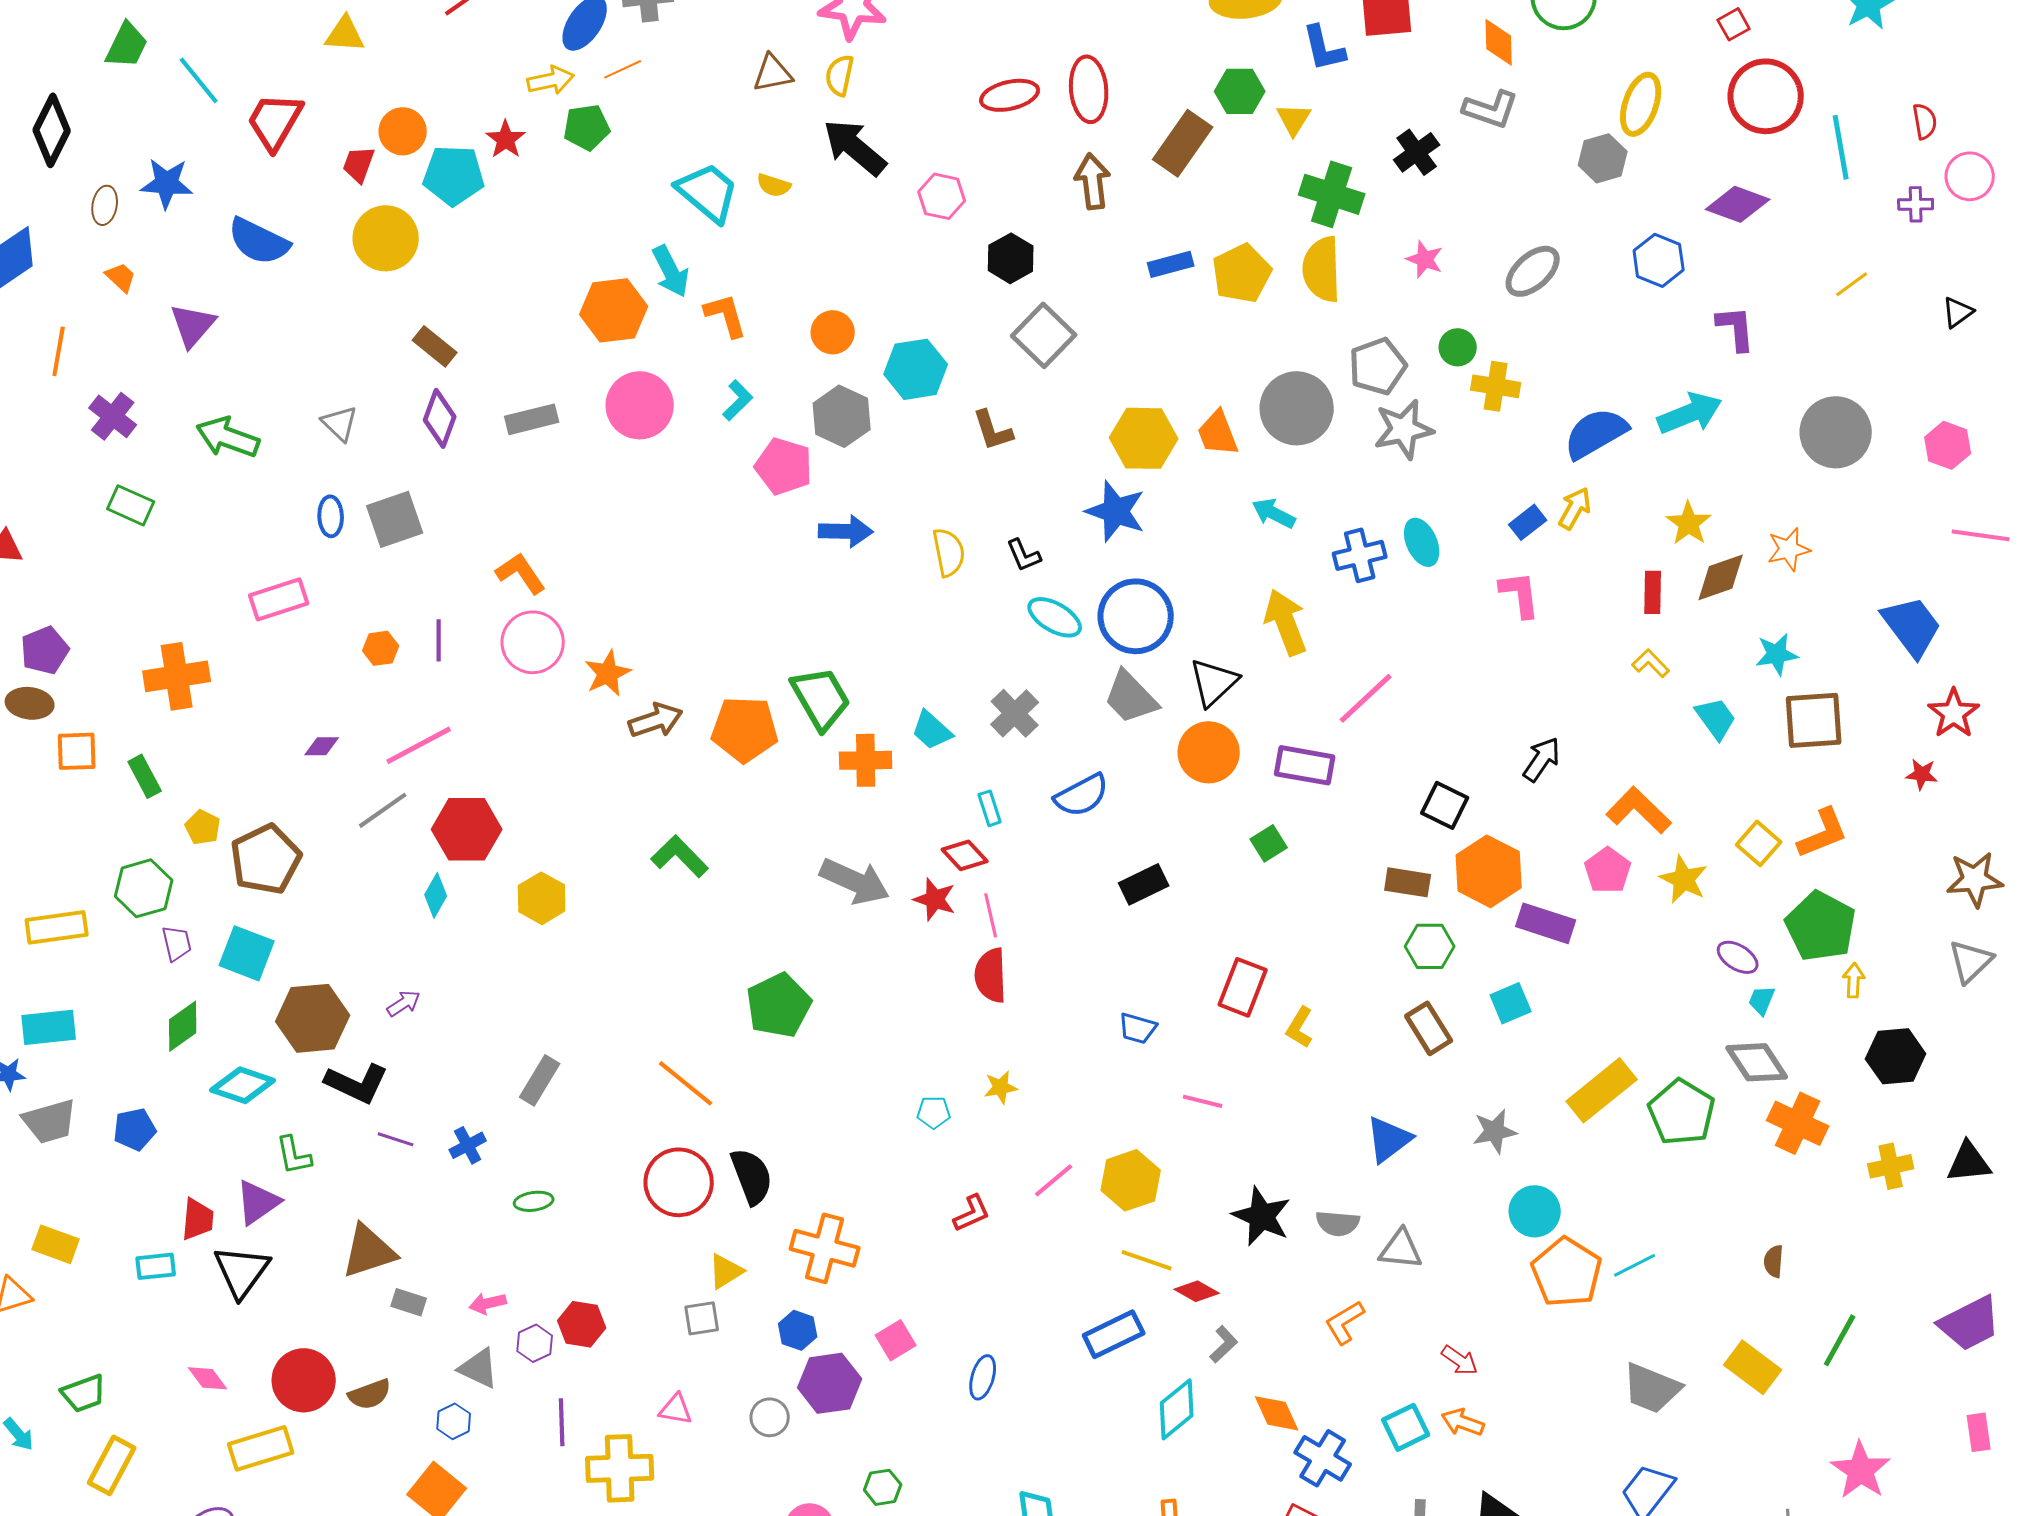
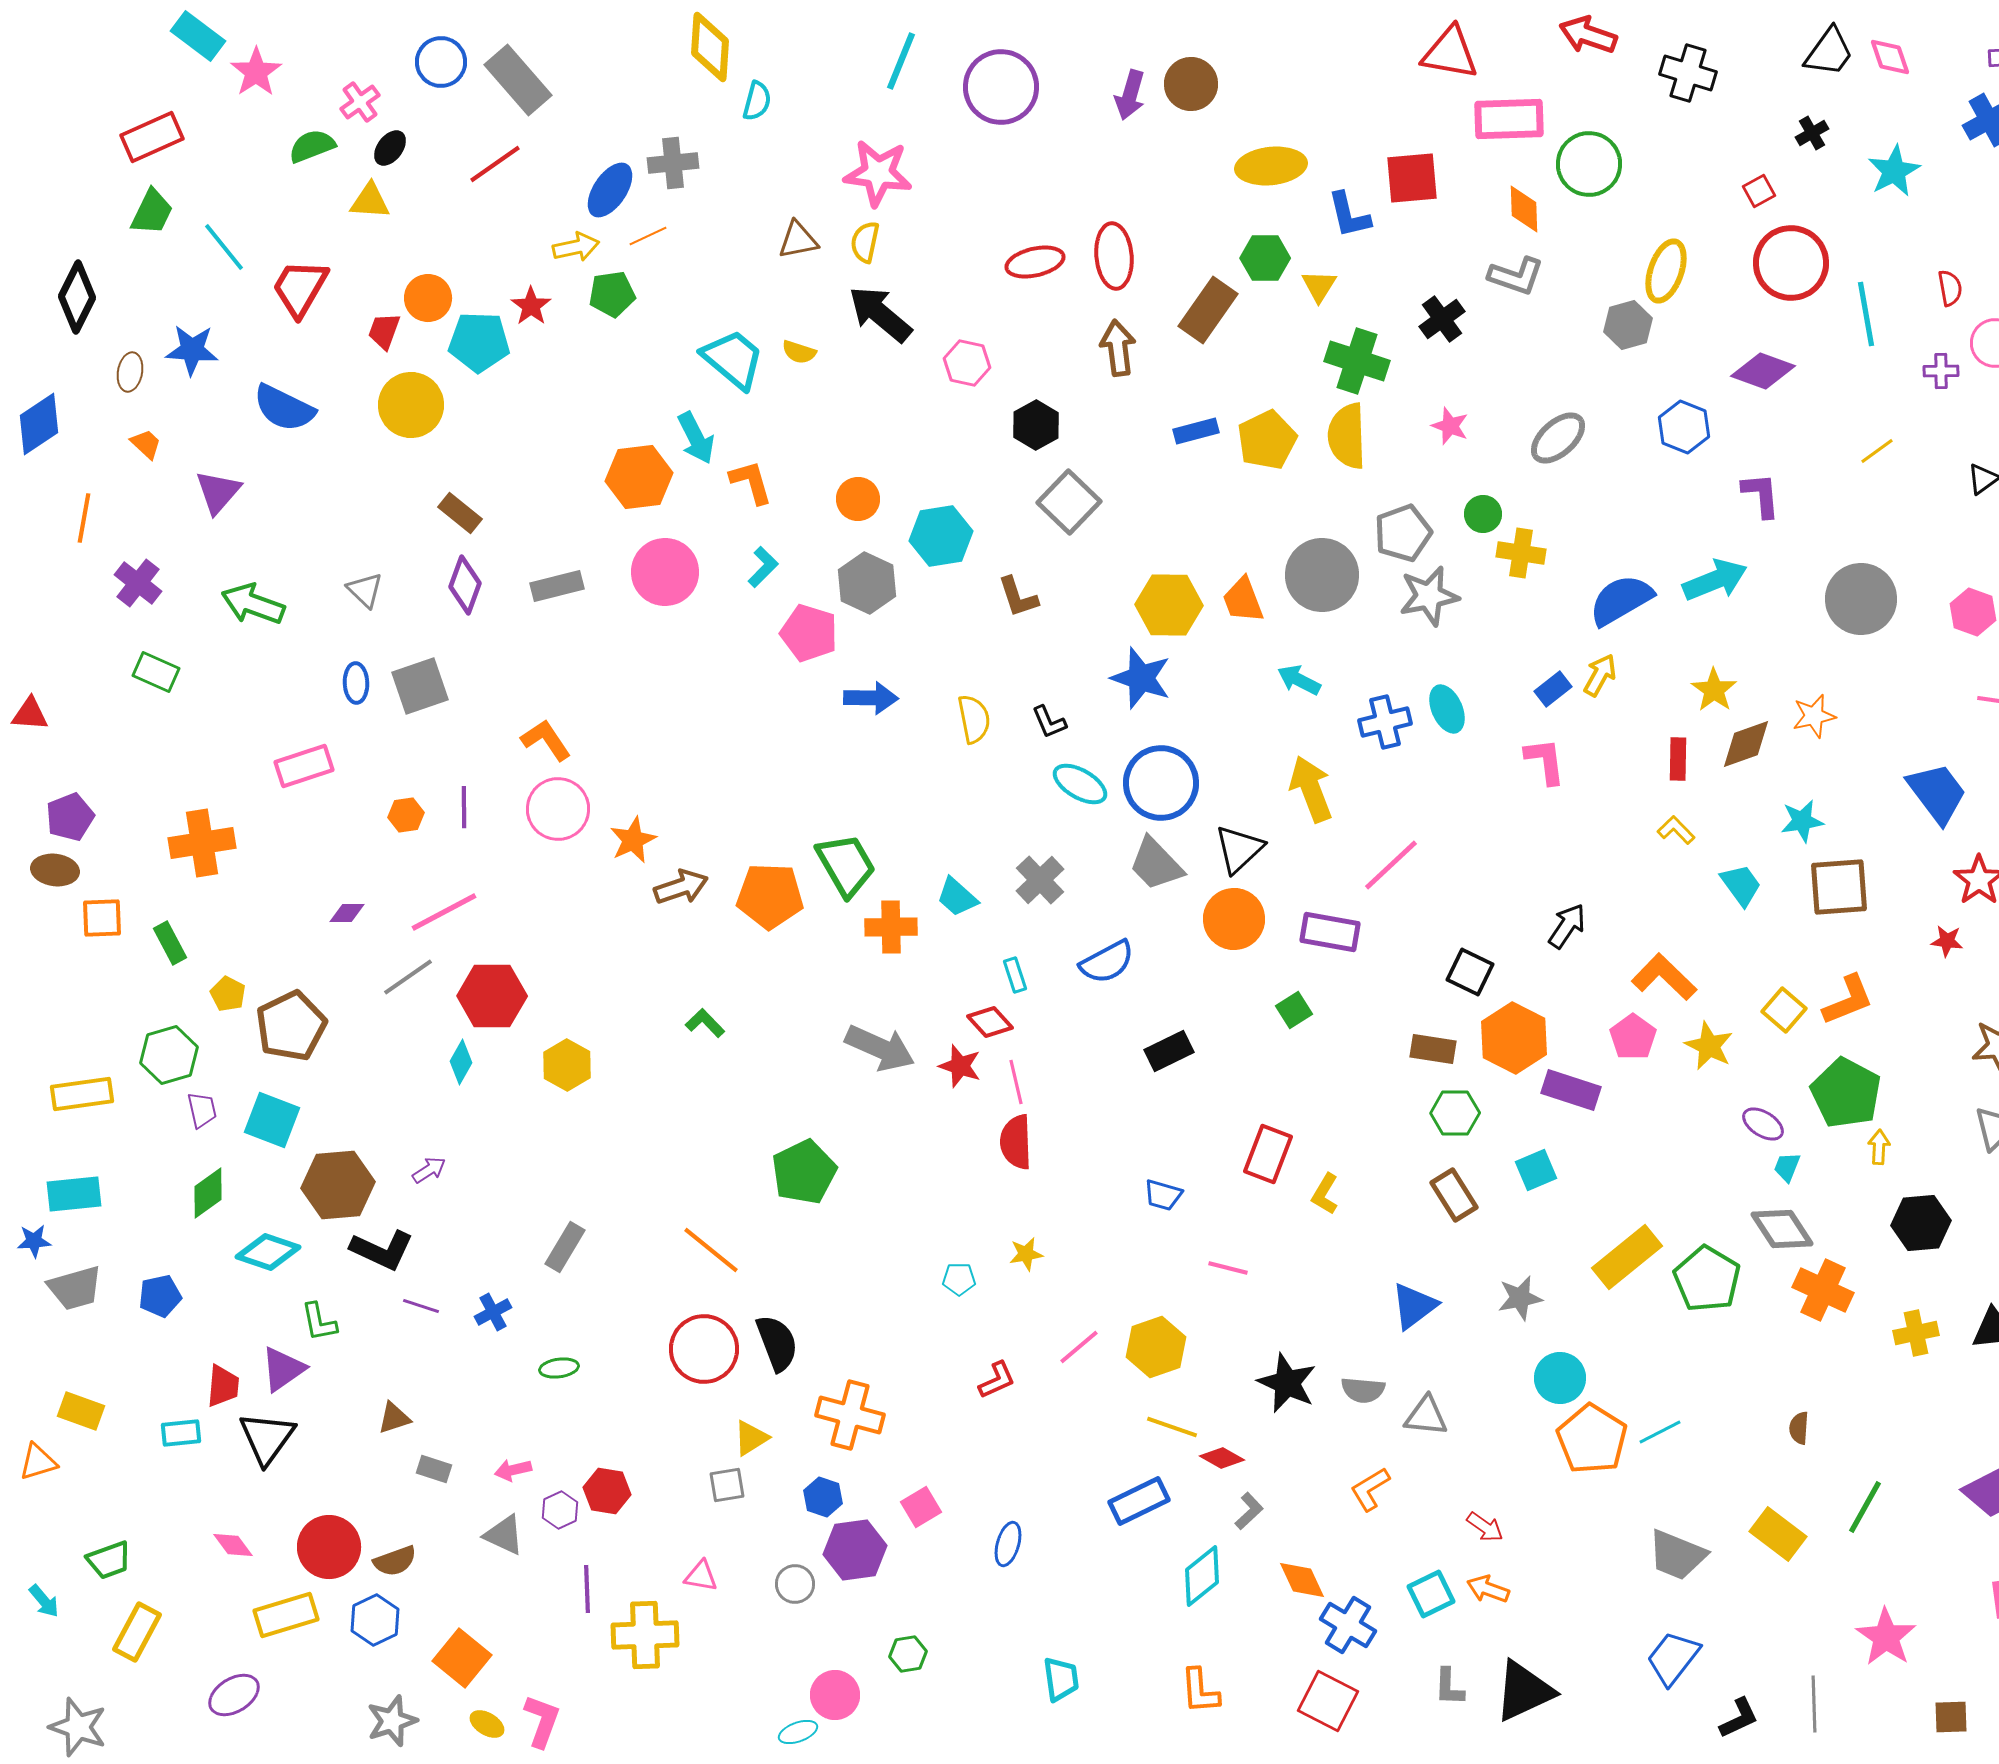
green L-shape: (680, 856) -> (705, 1023), size x0.7
brown triangle: (369, 1251) -> (394, 1418), size x0.6
blue hexagon: (454, 1421) -> (375, 1620), moved, size x1.4

